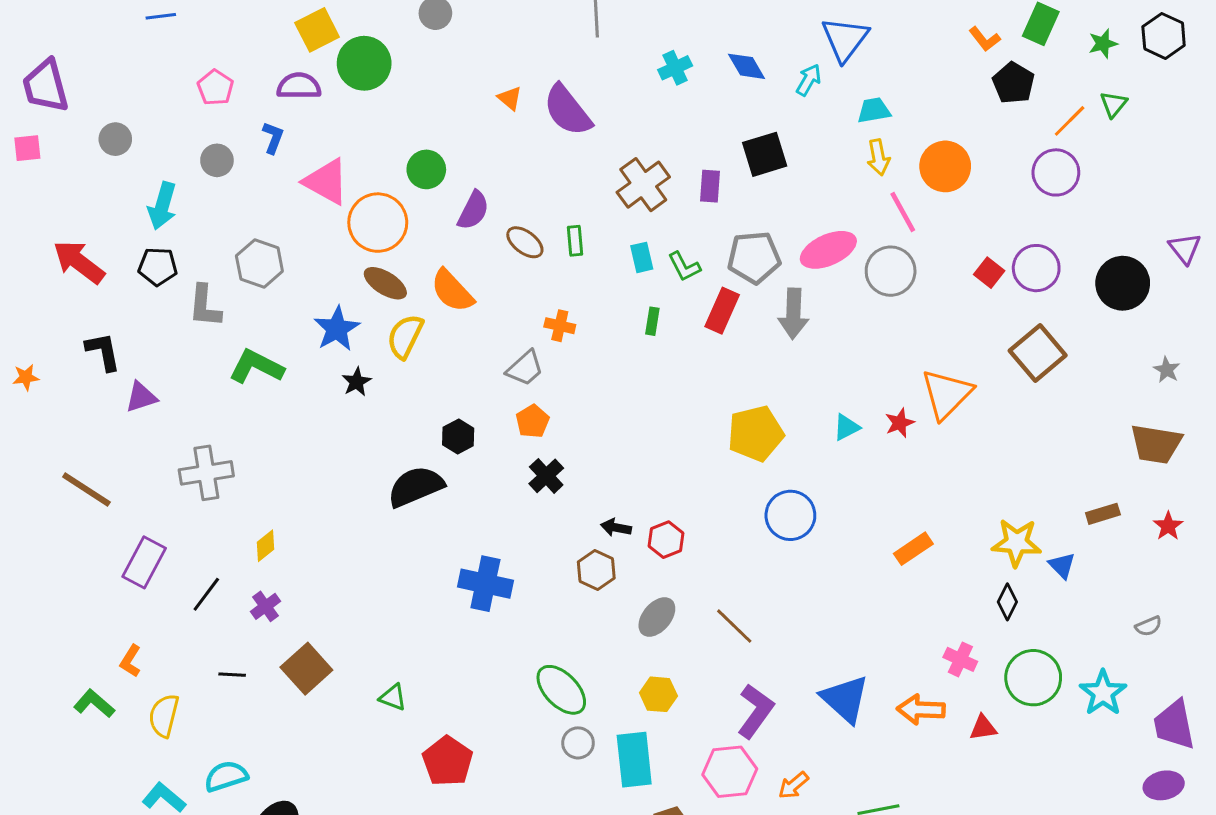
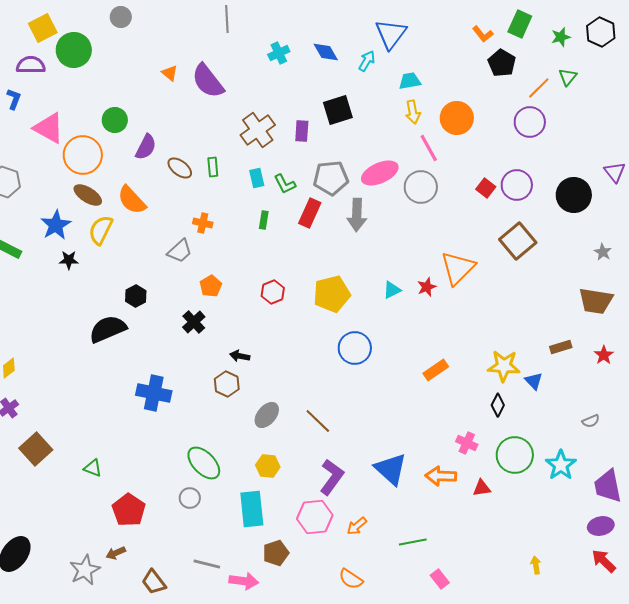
black star: (357, 382) -> (69, 260), turned 30
orange pentagon: (533, 421) -> (211, 286), moved
red hexagon: (666, 540) -> (273, 292), moved
gray circle: (578, 743) -> (190, 498), moved

